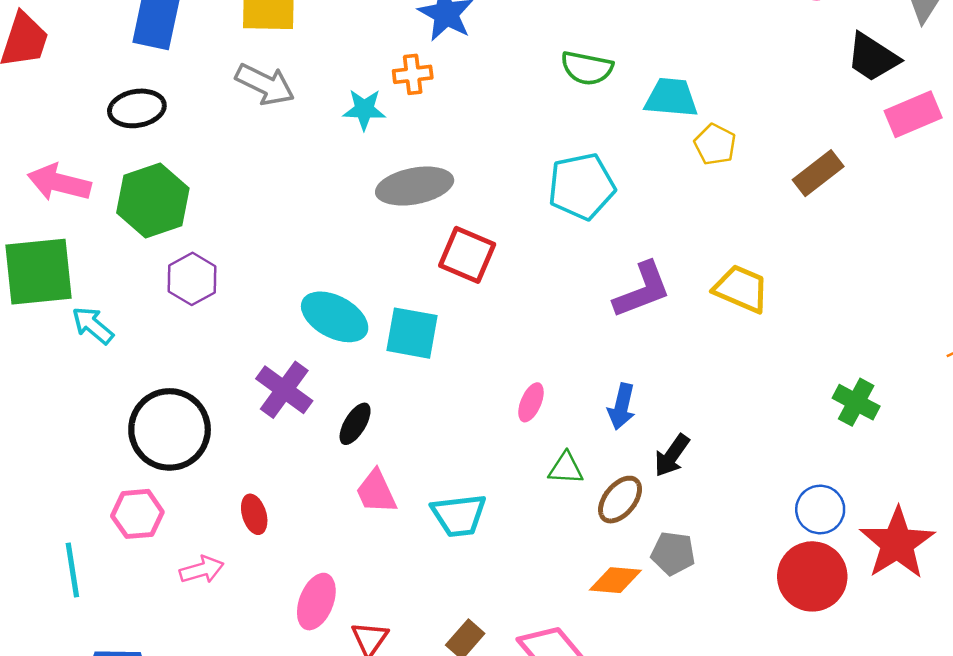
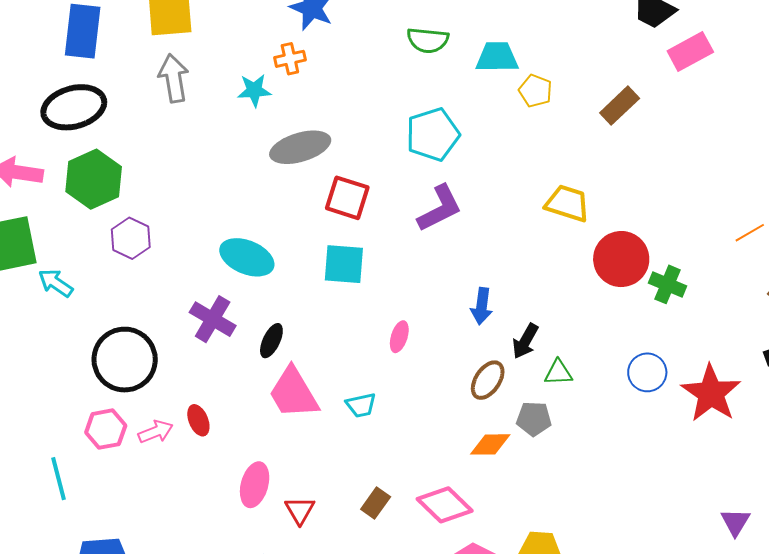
gray arrow: (265, 84) -> (174, 78), turned -120
black ellipse: (137, 108) -> (74, 107), size x1.4
purple L-shape: (642, 290) -> (440, 208), moved
cyan square: (412, 333) -> (344, 264), moved
pink ellipse: (531, 402) -> (399, 337), moved
green triangle: (566, 468) -> (558, 373), moved
pink trapezoid: (376, 492) -> (293, 393), size x1.5
cyan trapezoid: (459, 515) -> (361, 405), size x0.7
pink arrow: (202, 570) -> (156, 432), moved
red circle: (812, 576) -> (621, 259), moved

